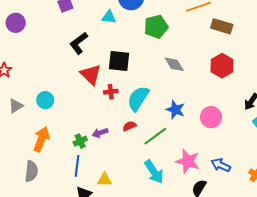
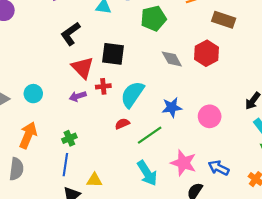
red hexagon: (222, 66) -> (207, 53), moved
blue star: (175, 110) -> (172, 107), turned -30
purple arrow: (100, 133) -> (78, 96), moved

